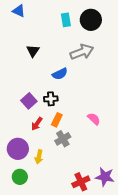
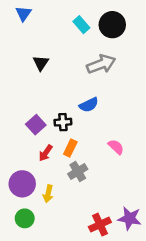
blue triangle: (19, 11) -> (23, 14), turned 40
cyan rectangle: (66, 20) -> (81, 25), turned -32
blue semicircle: (60, 74) -> (89, 105), moved

